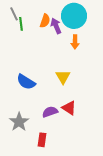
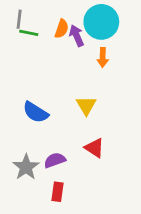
gray line: (14, 14) -> (19, 19), turned 32
green line: (21, 24) -> (29, 33), turned -72
purple semicircle: (50, 112) -> (55, 160), moved

